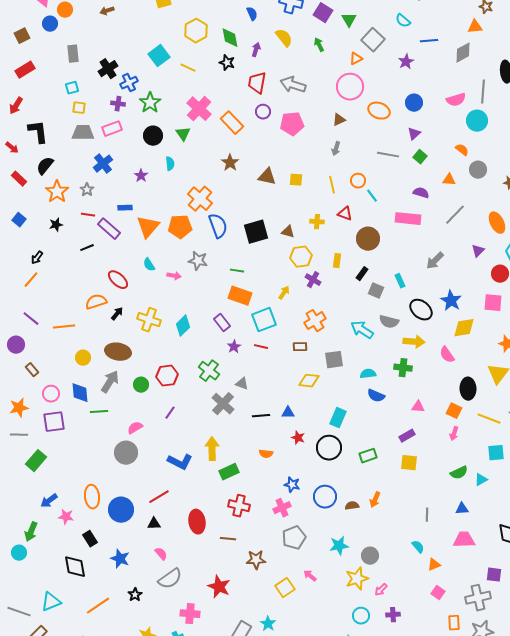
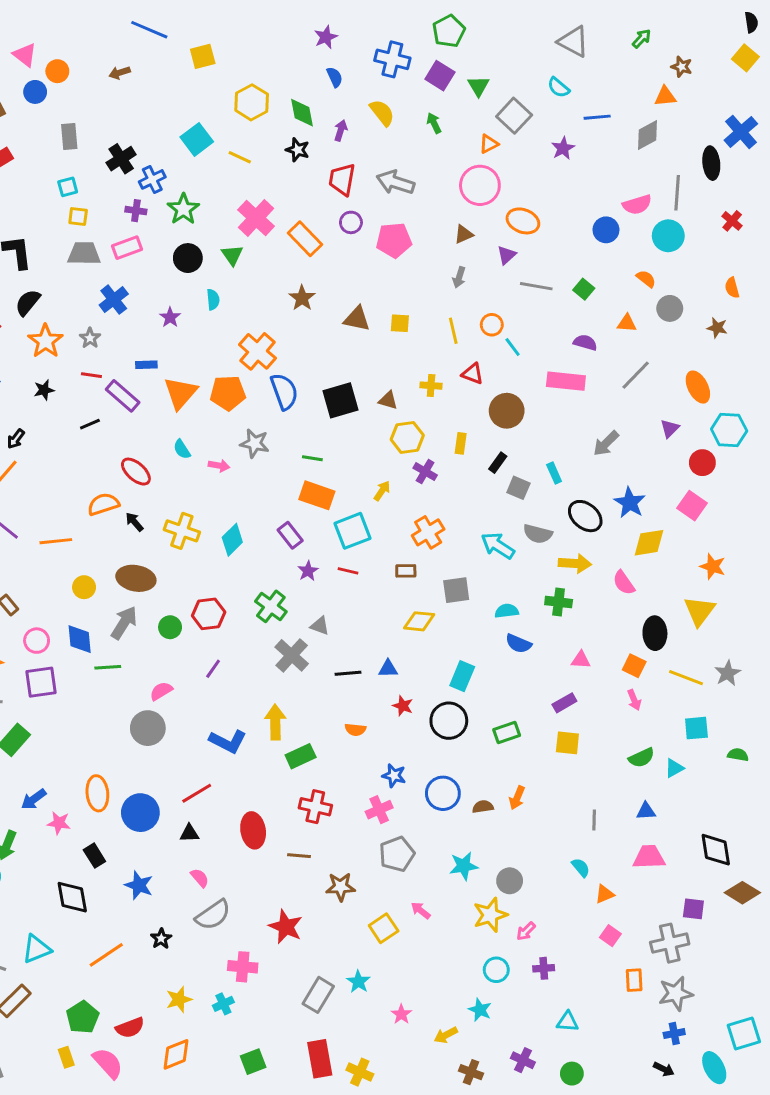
blue circle: (414, 103) -> (606, 230), moved
purple triangle: (414, 134) -> (507, 255), moved
pink square: (493, 303) -> (692, 506), turned 30
black arrow: (117, 314) -> (134, 522), turned -80
pink arrow: (454, 434) -> (634, 700), turned -40

